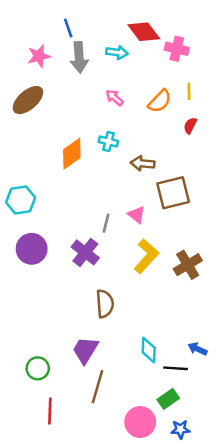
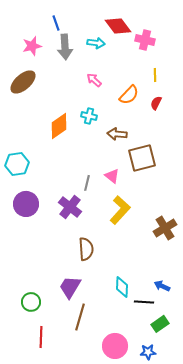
orange semicircle: (160, 101) -> (129, 95), moved
brown cross: (188, 265) -> (165, 228), moved
green rectangle: (168, 399) -> (160, 324), moved

